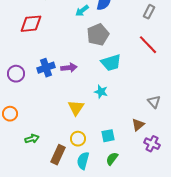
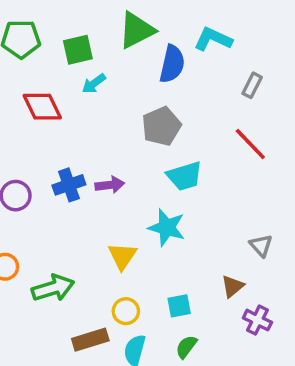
cyan arrow: (82, 11) -> (94, 84), moved
red diamond: (31, 24) -> (42, 107), turned 70
cyan star: (101, 92) -> (167, 228), size x1.5
green arrow: (32, 139) -> (53, 288), moved, size x1.6
brown rectangle: (58, 155) -> (90, 340), turned 48

